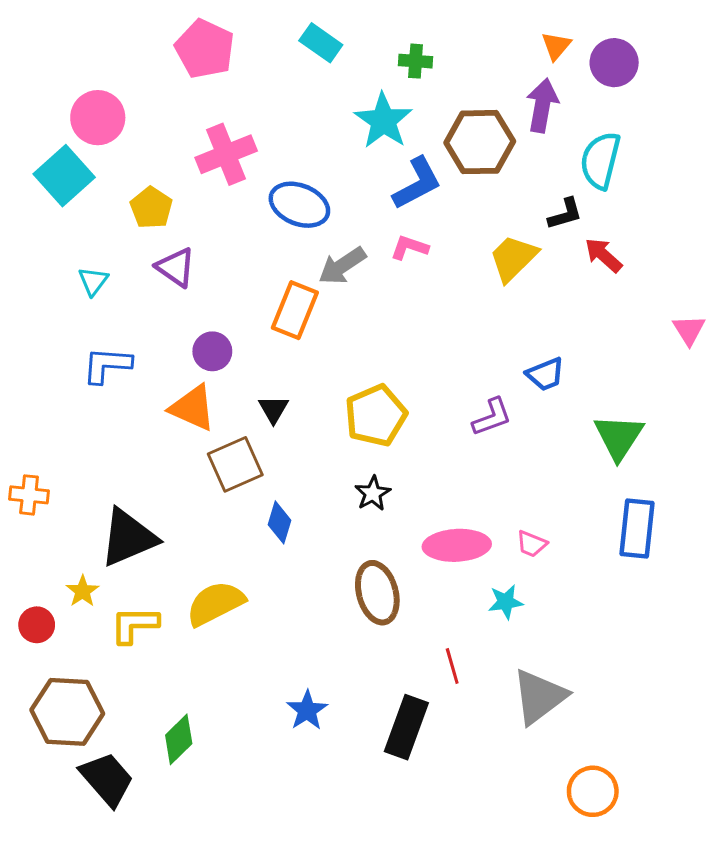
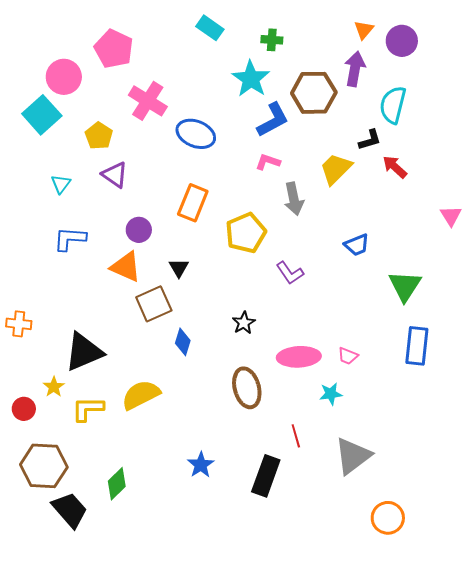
pink pentagon: (205, 49) -> (114, 49), moved
pink cross: (226, 154) -> (148, 101), turned -36
gray arrow: (342, 266) -> (294, 199), moved, turned -68
yellow pentagon: (376, 416) -> (246, 233), moved
purple L-shape: (492, 417) -> (290, 273), moved, turned 76

